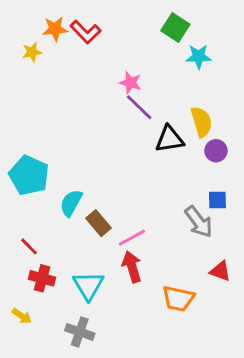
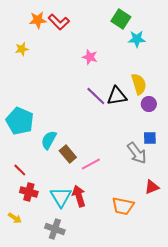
yellow star: (32, 52) -> (22, 49), moved
purple line: (139, 107) -> (96, 96), moved
red arrow: (132, 267) -> (79, 196), moved
red triangle: (220, 271) -> (152, 187), turned -42

